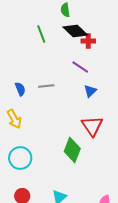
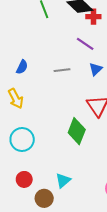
gray line: (46, 86) -> (62, 70), moved
blue semicircle: (20, 89) -> (22, 67), turned 48

